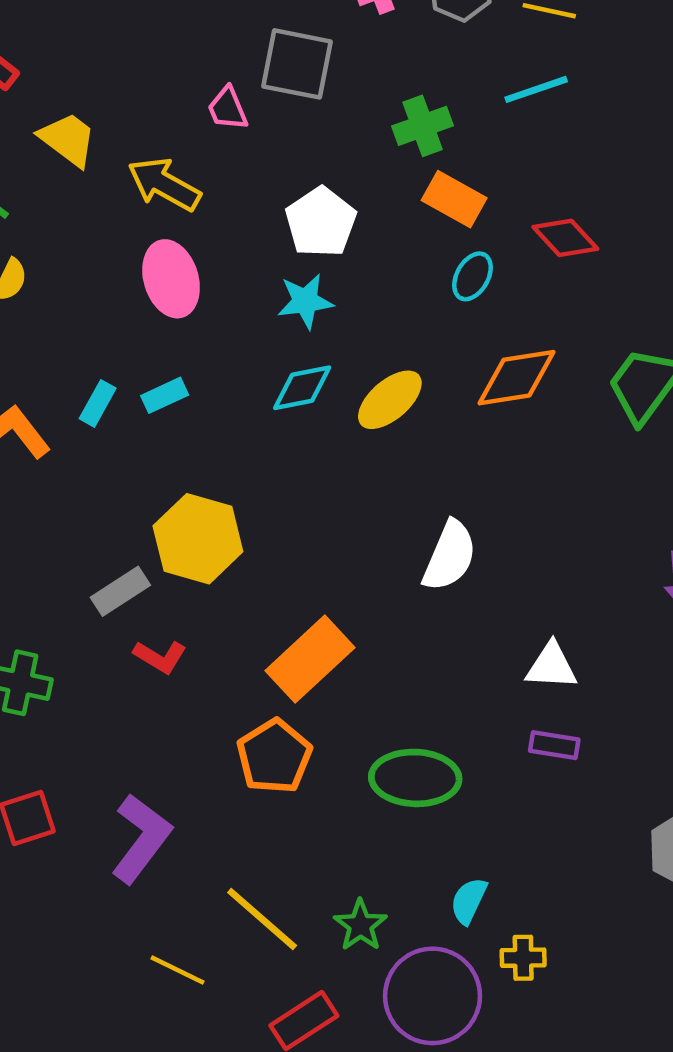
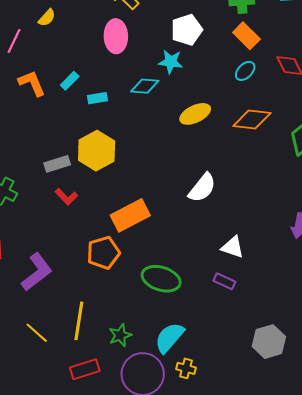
cyan diamond: (302, 388) -> (145, 86), moved
cyan rectangle: (165, 395) -> (97, 98), moved
cyan semicircle: (469, 901) -> (169, 338), size x1.6
yellow line: (262, 919) -> (79, 321), turned 42

